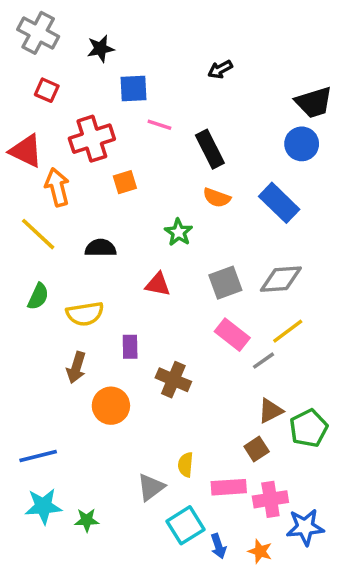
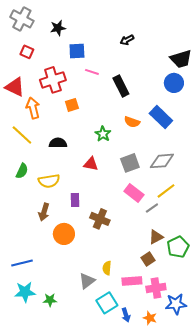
orange semicircle: (217, 198) -> (132, 122), moved

